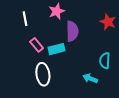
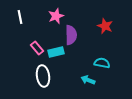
white line: (25, 19) -> (20, 17), moved
cyan semicircle: (105, 61) -> (102, 63), turned 98

